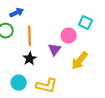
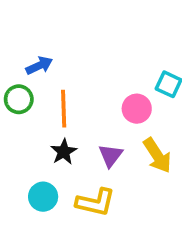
purple triangle: (55, 50) -> (110, 155), moved
yellow arrow: (80, 61) -> (157, 155), turned -72

